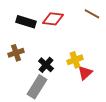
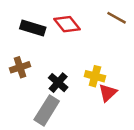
red diamond: (53, 19) -> (67, 24), turned 45
yellow cross: (75, 60) -> (95, 76), turned 35

